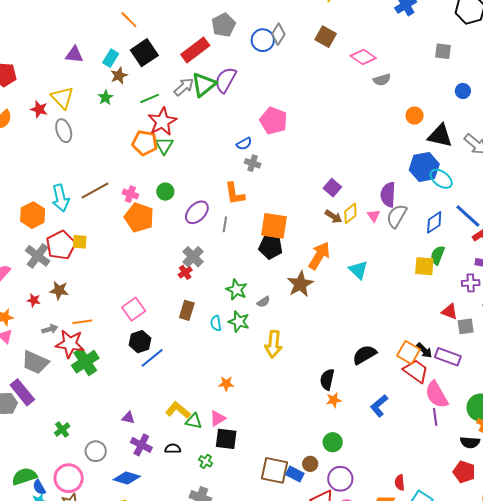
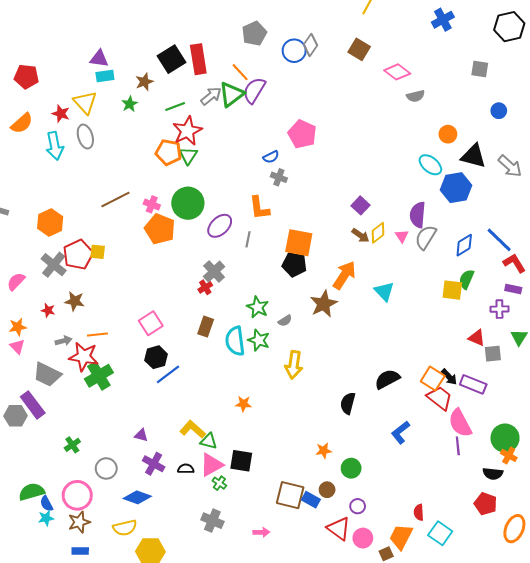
orange line: (129, 20) -> (240, 72), moved
red rectangle: (195, 50) -> (198, 59), moved, turned -64
cyan rectangle: (111, 58) -> (105, 76), moved, turned 48
cyan ellipse: (441, 179) -> (430, 165), moved
green circle: (165, 192) -> (188, 203), size x1.8
cyan arrow: (61, 198) -> (55, 146), moved
cyan semicircle: (216, 323) -> (235, 341), size x1.8
orange star: (334, 400) -> (324, 451), moved
pink triangle: (218, 418) -> (211, 465), moved, size x1.4
purple circle: (340, 479) -> (358, 506), size x0.6

